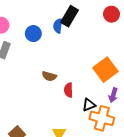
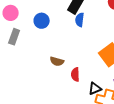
blue semicircle: (58, 26) -> (80, 20), moved

